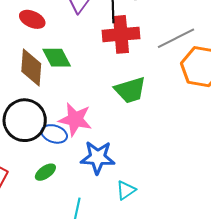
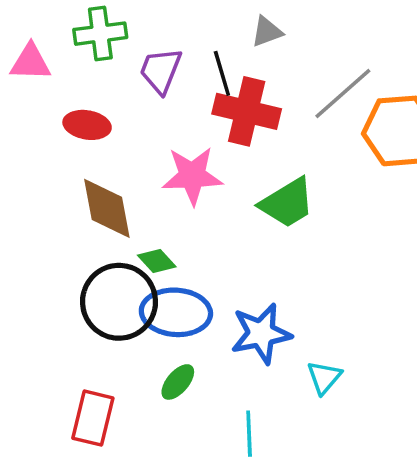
red cross: (121, 34) -> (247, 111), turned 33
green diamond: (57, 58) -> (157, 261), moved, size x0.7
pink star: (75, 119) -> (192, 176), moved
blue ellipse: (54, 134) -> (176, 312), size x1.5

